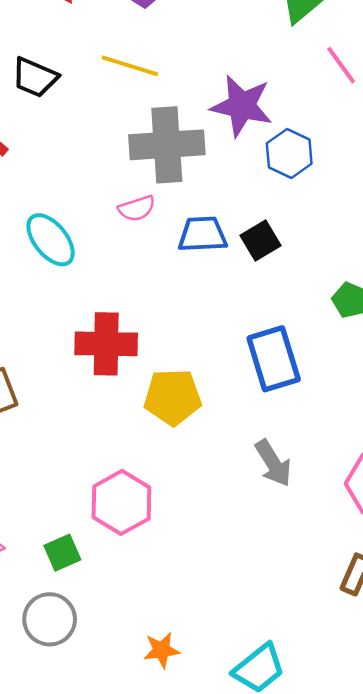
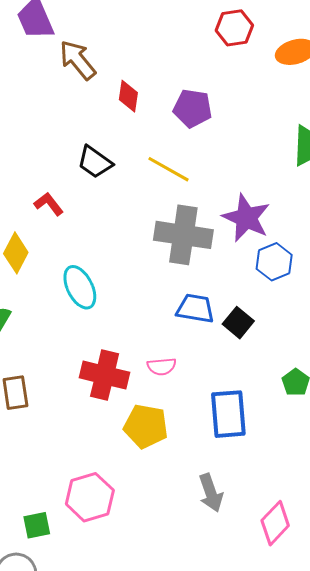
pink semicircle: (137, 208) -> (162, 366), moved
black square: (261, 240) -> (238, 323), turned -32

